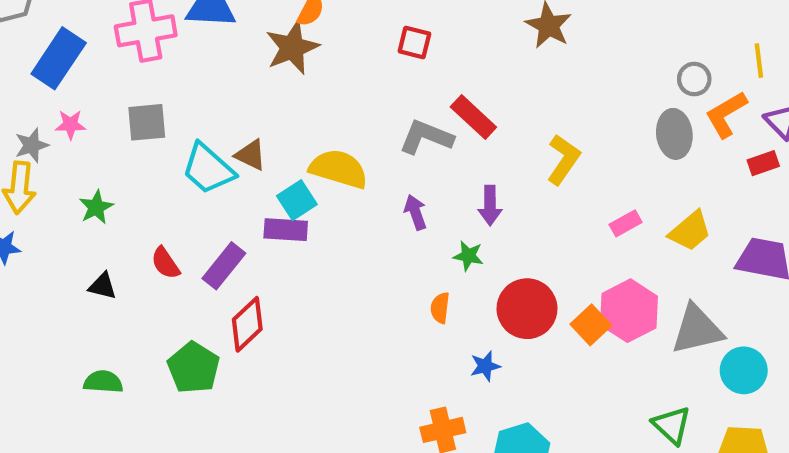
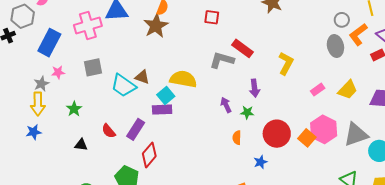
purple arrow: (415, 212) -> (226, 105), moved

